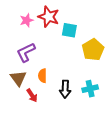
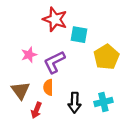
pink star: (27, 20) -> (29, 55), moved
purple L-shape: (26, 52) -> (54, 62), moved
red arrow: (32, 95) -> (36, 110), turned 56

